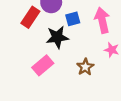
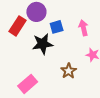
pink arrow: (102, 20) -> (84, 28), size x0.7
pink rectangle: (43, 65) -> (28, 84), moved

